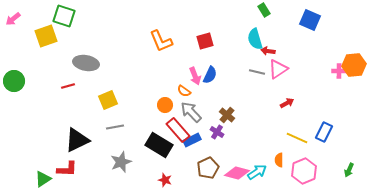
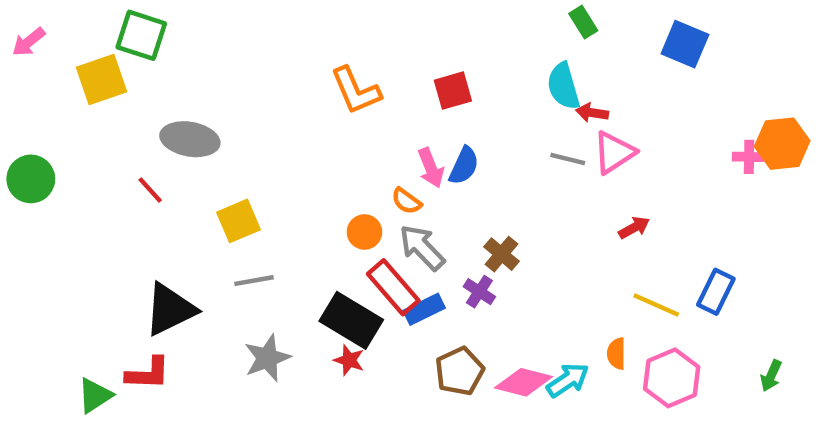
red line: (68, 86) -> (150, 190), turned 64
red star: (165, 180) -> (349, 360), moved

